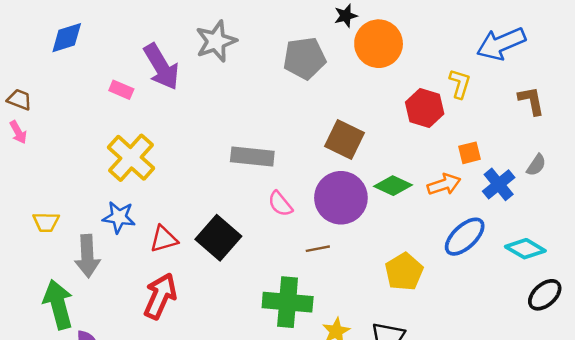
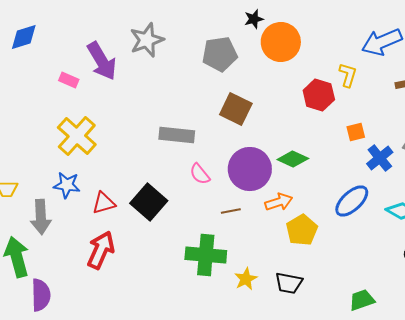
brown square: (345, 140) -> (236, 109), moved
orange arrow: (444, 184) -> (279, 202), moved

